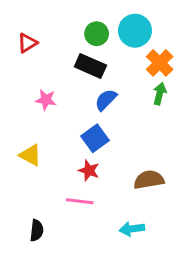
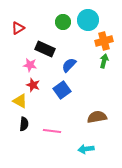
orange cross: (160, 63) -> (104, 41), turned 30
black rectangle: (90, 66) -> (45, 49), moved
red star: (89, 170) -> (33, 85), moved
black semicircle: (37, 230) -> (24, 124), moved

